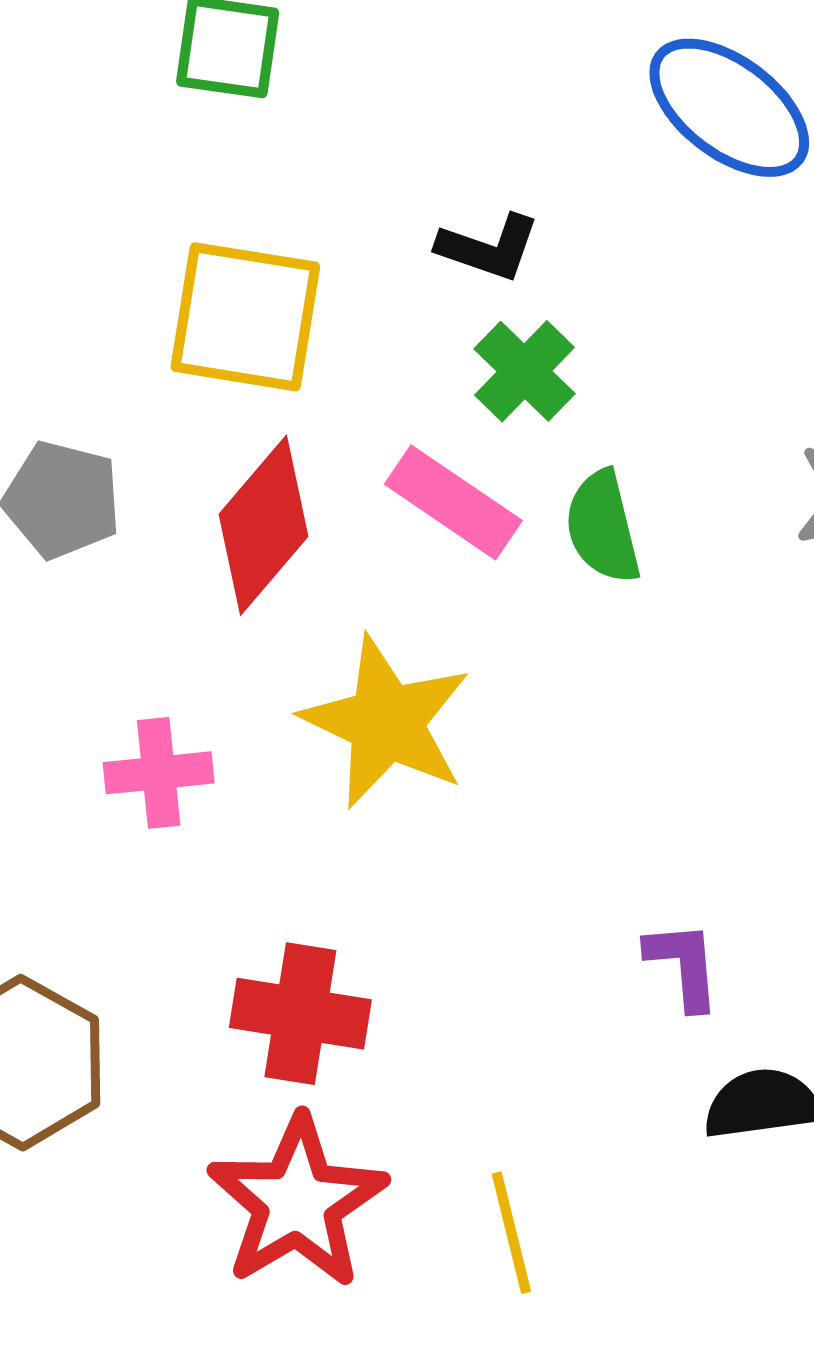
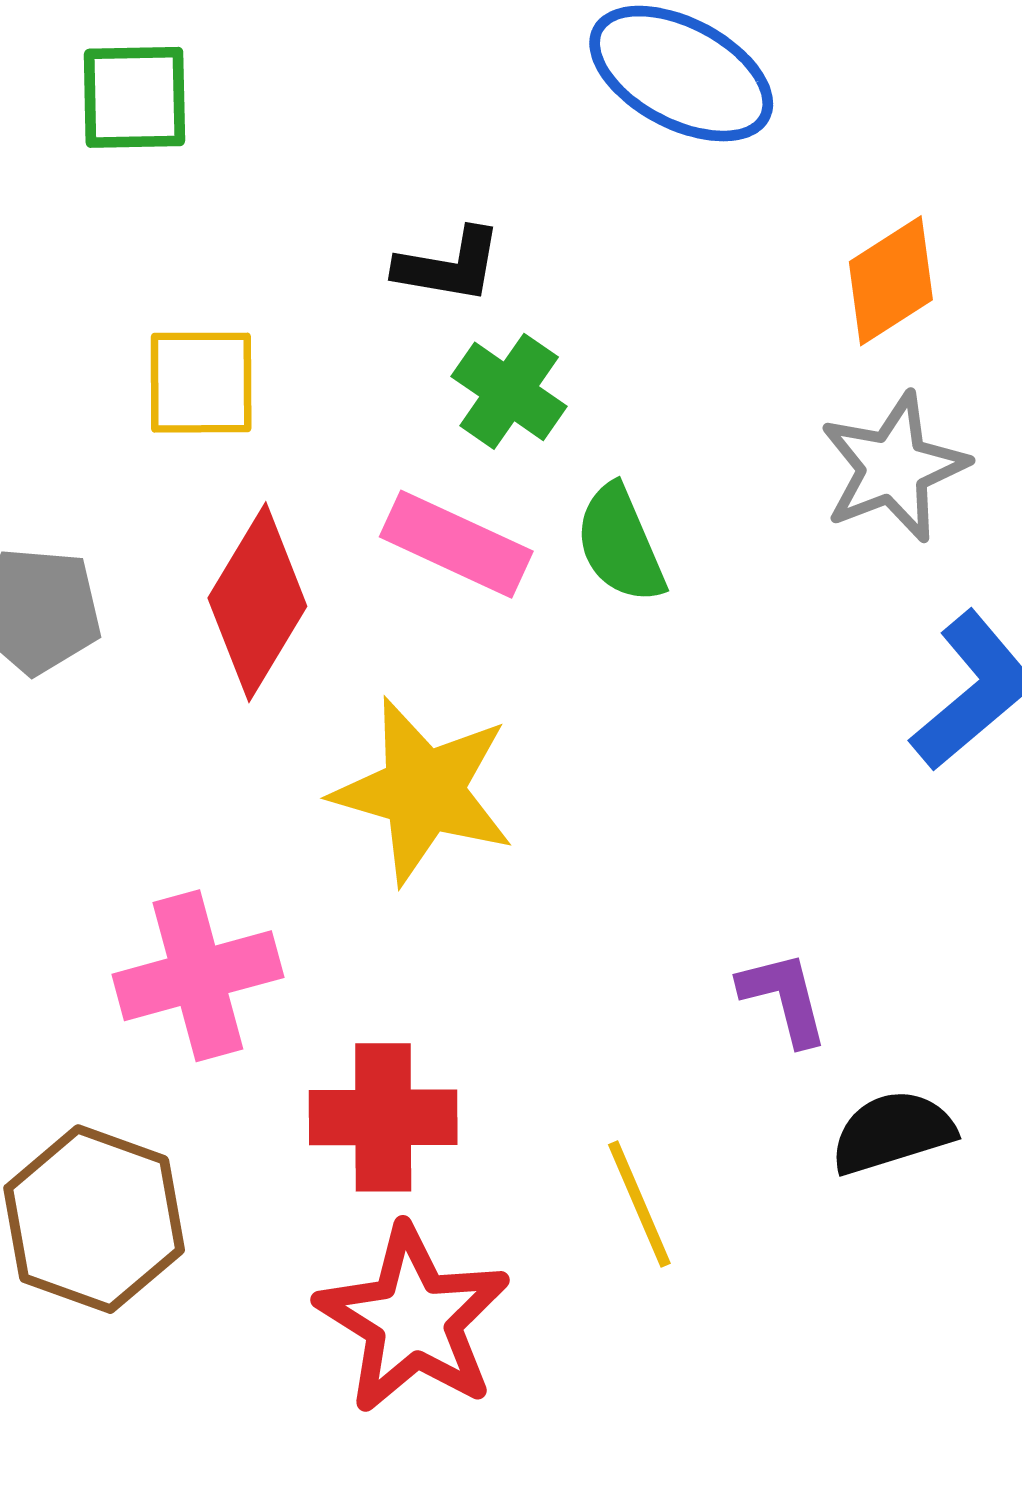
yellow square: (245, 317) -> (201, 383), size x0.7
pink cross: (159, 773) -> (198, 976), moved, size x1.4
yellow line: (511, 1233) -> (639, 1204), moved

